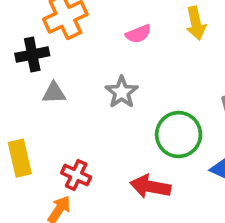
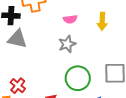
gray star: (122, 92) -> (67, 44), moved
gray triangle: (54, 93) -> (17, 39), size x1.5

